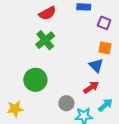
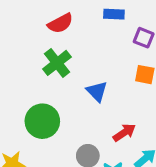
blue triangle: (96, 66) -> (97, 91), moved

